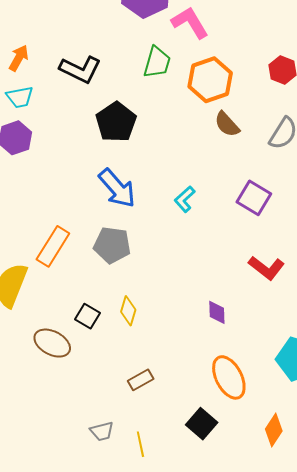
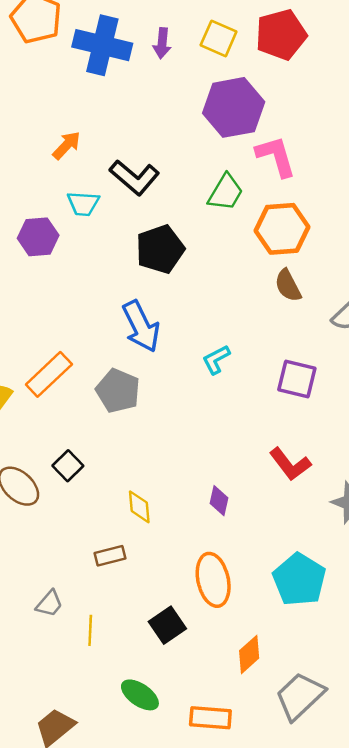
cyan trapezoid: (20, 97) -> (83, 204), moved
purple square: (254, 198) -> (297, 379), turned -32
yellow diamond: (128, 311) -> (139, 507), moved, turned -36
gray trapezoid: (102, 431) -> (49, 604), turned -50

